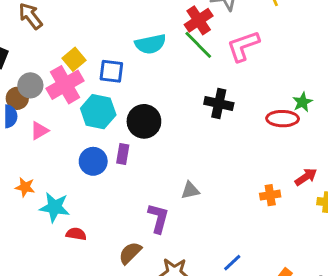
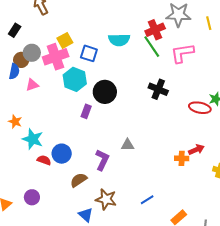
blue circle: (93, 161) -> (62, 154), moved
red arrow: (306, 177) -> (196, 150), moved

